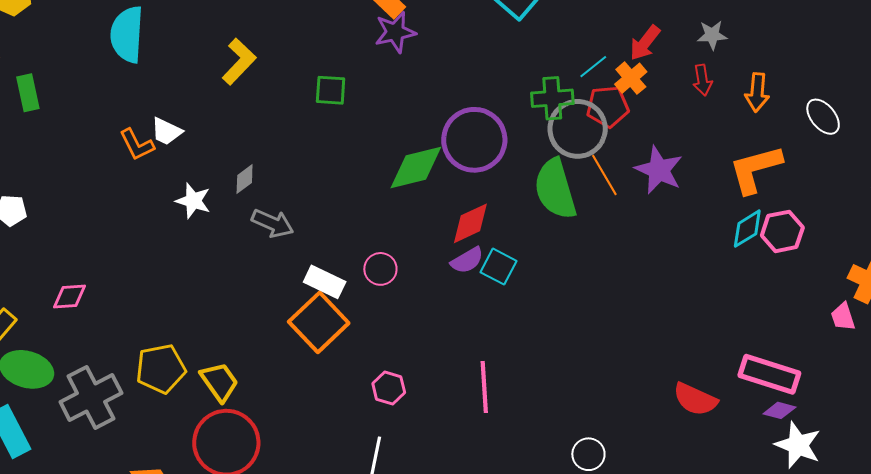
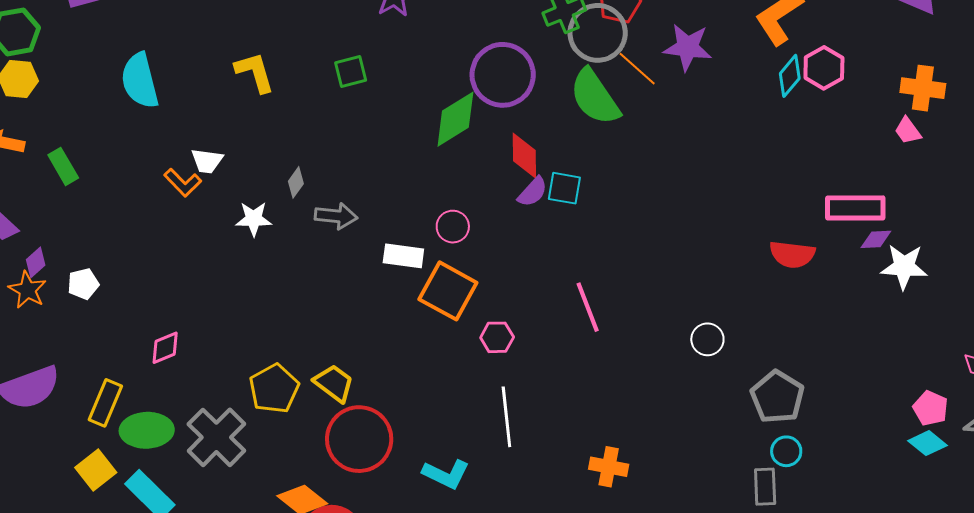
yellow L-shape: (239, 61) -> (255, 72), turned -42
red diamond: (470, 223) -> (524, 156), turned -48
orange square: (319, 322) -> (448, 291), moved

